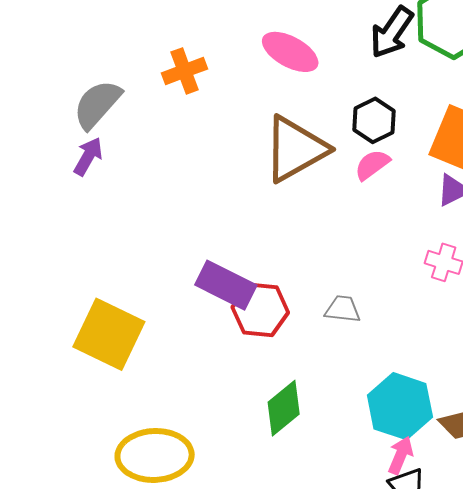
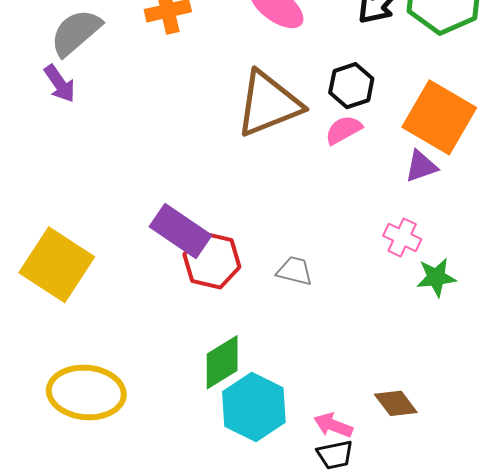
purple arrow: (88, 156) -> (60, 84), turned 108
cyan hexagon: (400, 406) -> (254, 407), moved
pink arrow: (401, 455) -> (333, 425), turned -99

